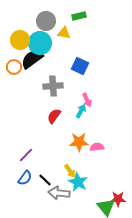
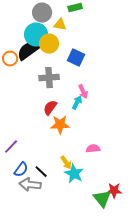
yellow circle: (20, 40) -> (49, 44), moved
orange star: (79, 142) -> (60, 125), moved
pink semicircle: (97, 147) -> (93, 149), moved
purple line: (26, 155) -> (11, 147), moved
gray arrow: (59, 193) -> (30, 185), moved

